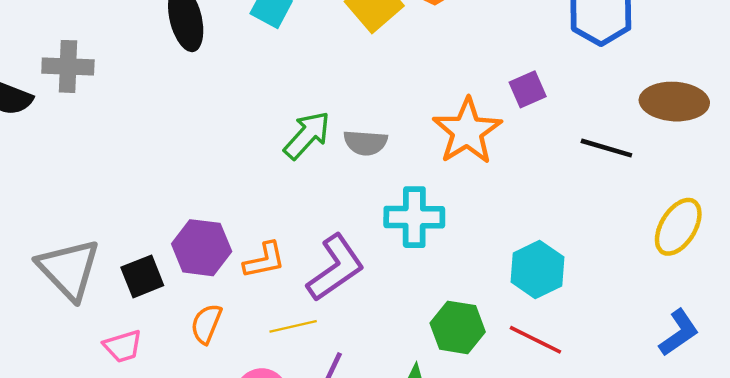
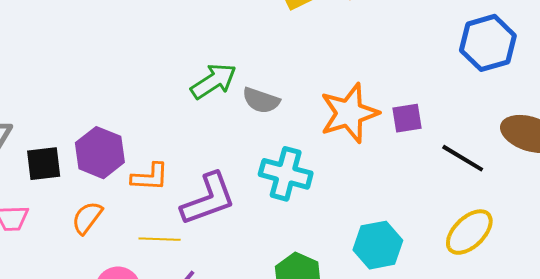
purple square: (528, 89) -> (407, 118), moved
yellow ellipse: (678, 227) -> (469, 232), moved

